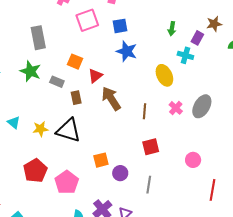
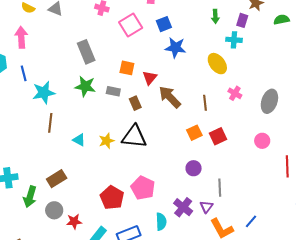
gray ellipse: (202, 106) -> (269, 101), moved
orange square: (101, 160) -> (194, 133), moved
red pentagon: (35, 171) -> (112, 198), moved
gray line: (149, 185) -> (220, 188), moved

